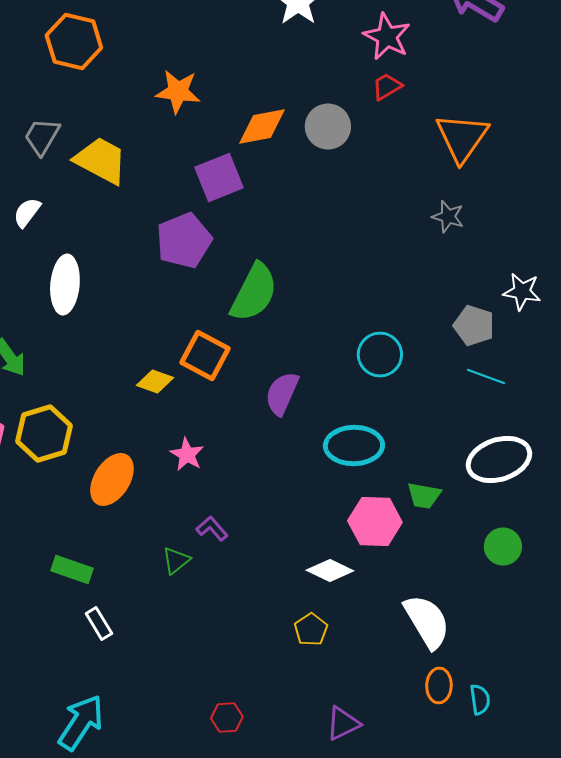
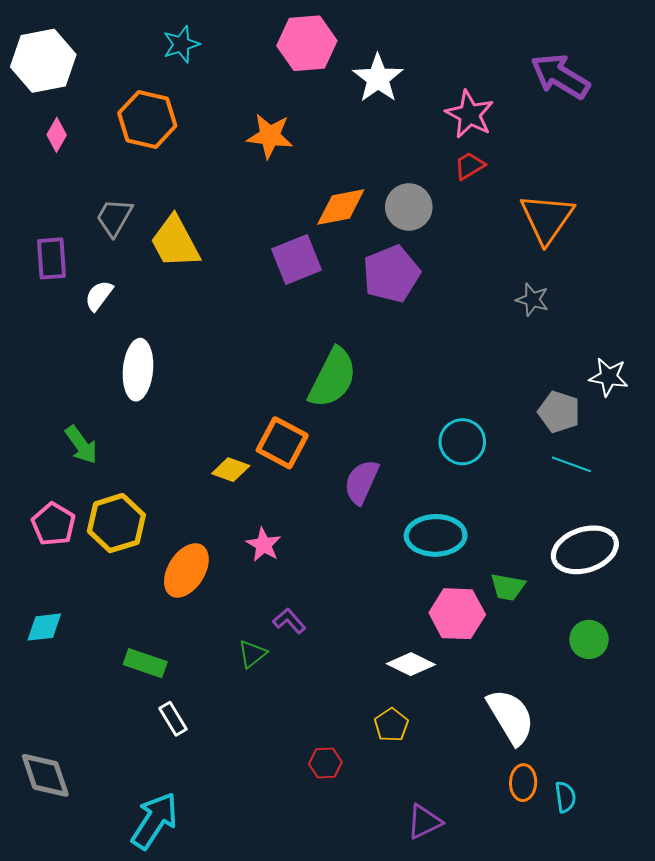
orange star: (178, 92) -> (270, 136), moved
yellow trapezoid: (101, 160) -> (175, 242), turned -146
purple pentagon: (184, 240) -> (391, 274), moved
red hexagon: (227, 718) -> (325, 763), moved

